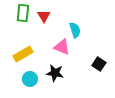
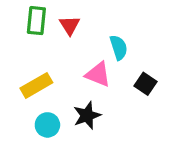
black square: (99, 64) -> (145, 84), moved
black star: (55, 73) -> (87, 115), turned -30

